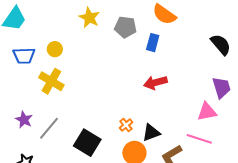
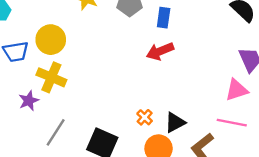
yellow circle: (55, 49) -> (51, 40), size x1.6
red arrow: (155, 83) -> (160, 51), moved
purple star: (24, 120) -> (29, 101), moved, turned 30

